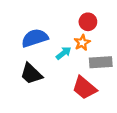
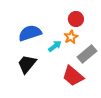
gray rectangle: (101, 62) -> (87, 54), turned -36
black trapezoid: (31, 74) -> (27, 64), turned 85

